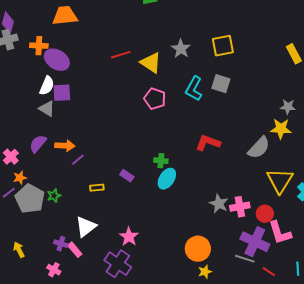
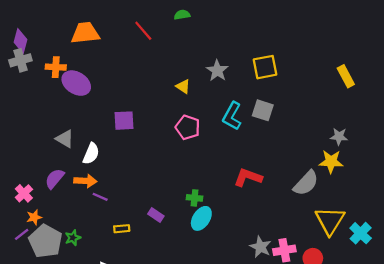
red line: (121, 55) -> (143, 31), moved, turned 66
yellow triangle: (151, 63) -> (183, 86), size x0.6
white semicircle: (47, 86) -> (91, 154), moved
purple square: (62, 93) -> (124, 121), moved
purple line: (78, 160) -> (100, 197), turned 64

